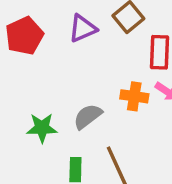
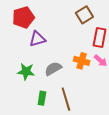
purple triangle: (83, 28) -> (37, 39), moved

